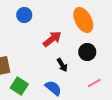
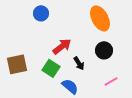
red arrow: (52, 39) -> (62, 46), moved
green square: (19, 86) -> (51, 68), moved

